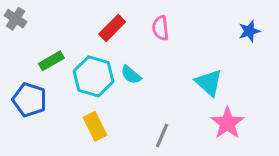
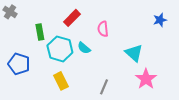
pink semicircle: (160, 28) -> (103, 29), moved
green rectangle: (51, 61) -> (40, 32), moved, turned -70

